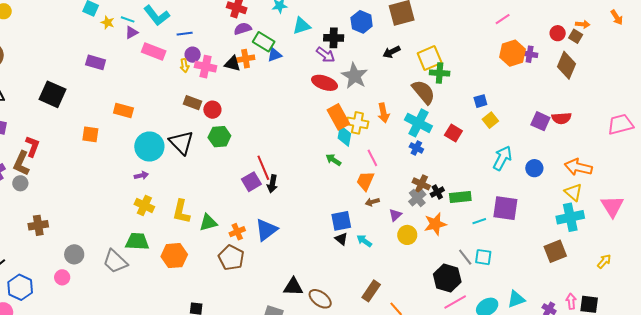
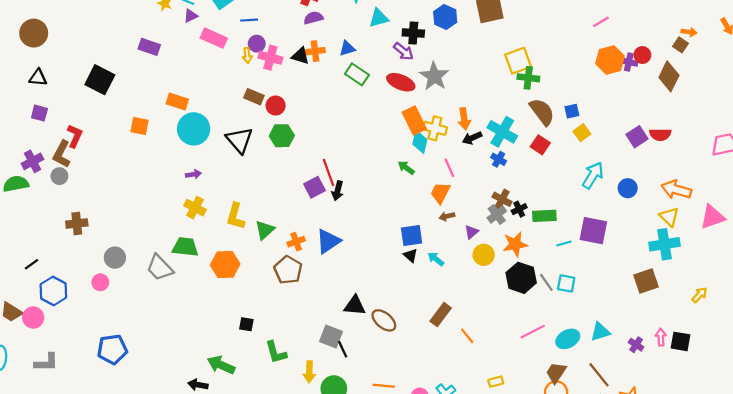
red circle: (558, 33) -> (642, 55), moved
green rectangle: (264, 42) -> (357, 74), moved
black arrow: (392, 52) -> (472, 138), moved
brown semicircle: (423, 92) -> (542, 112), moved
purple square: (540, 121) -> (637, 137), turned 30
cyan circle: (149, 147) -> (194, 129), moved
pink triangle: (612, 206) -> (712, 217), moved, turned 40
green triangle: (208, 223) -> (265, 230), turned -30
black hexagon: (447, 278) -> (521, 278), moved

